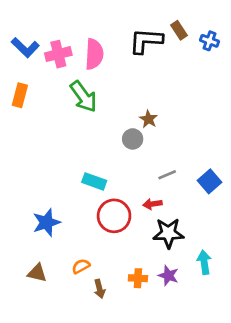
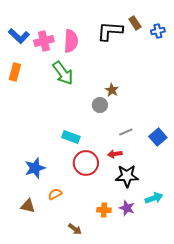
blue cross: (210, 41) -> (158, 31), turned -32
cyan arrow: (204, 262) -> (154, 198), turned 78
orange semicircle: (81, 266) -> (55, 194), moved
brown arrow: (99, 289) -> (75, 229), moved, turned -40

